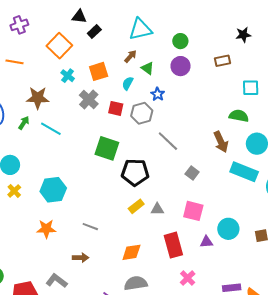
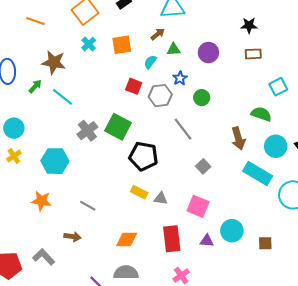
black star: (243, 35) -> (249, 25), moved
green circle: (180, 41) -> (202, 98), moved
green triangle: (148, 68) -> (174, 49), turned -48
cyan square: (251, 88) -> (278, 87), turned -36
gray cross: (89, 100) -> (87, 131), moved
yellow rectangle: (136, 206) -> (139, 192), turned 56

